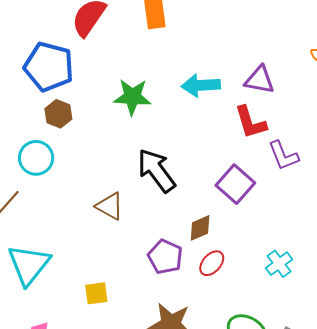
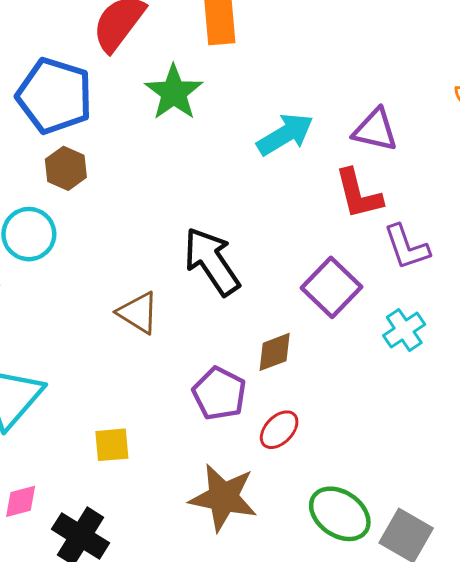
cyan arrow: (201, 85) -> (285, 134), turned 150
green star: (132, 97) -> (174, 92), moved, turned 30
red ellipse: (212, 263) -> (279, 430), moved
cyan cross: (279, 264) -> (404, 330), moved

